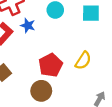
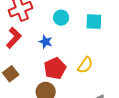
blue star: (28, 26) -> (46, 42), moved

